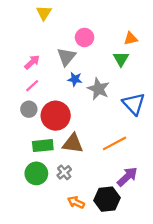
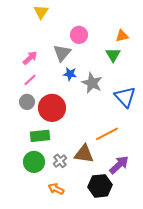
brown triangle: (73, 143) -> (84, 154), moved
orange arrow: (76, 202) -> (56, 189), moved

